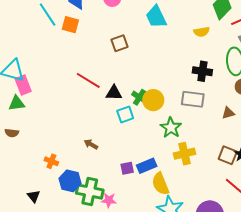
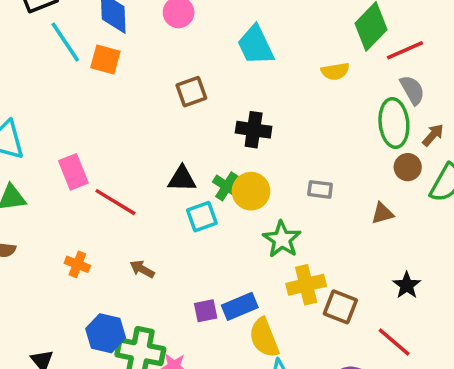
black cross: (202, 71) -> (254, 130), moved
red line: (88, 80) -> (115, 202), moved
pink rectangle: (23, 85) -> (73, 172), moved
gray rectangle: (193, 99) -> (320, 189), size x0.6
brown square: (228, 155) -> (340, 307), moved
orange cross: (51, 161) -> (77, 264), moved

